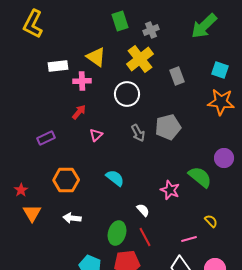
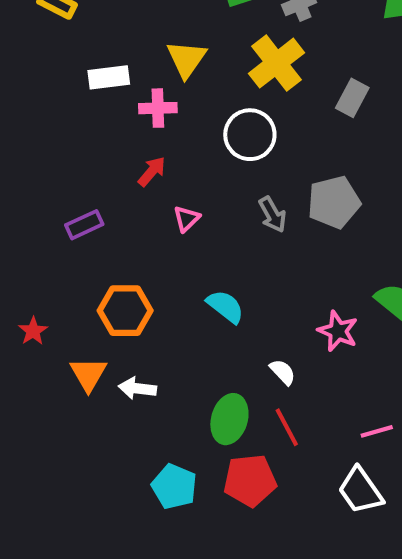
yellow triangle: (96, 57) -> (186, 59), turned 30
gray rectangle: (177, 76) -> (352, 98), turned 48
orange triangle: (32, 213) -> (88, 374), moved

